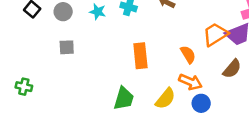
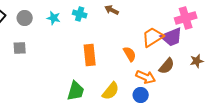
gray square: (67, 47) -> (20, 48), moved
orange arrow: (190, 82) -> (146, 77), moved

